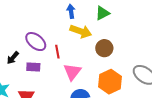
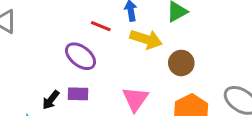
red line: (57, 52) -> (101, 26), moved, turned -56
black arrow: (13, 58) -> (51, 100), moved

